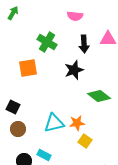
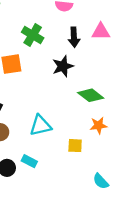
orange star: (77, 123) -> (99, 125), moved
yellow square: (85, 141) -> (75, 146), turned -32

